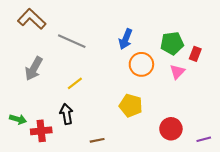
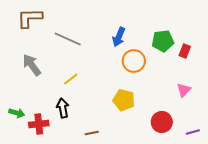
brown L-shape: (32, 19) -> (30, 18), turned -44
gray arrow: (34, 69) -> (32, 65), turned 115
pink triangle: (177, 72) -> (184, 90), moved

